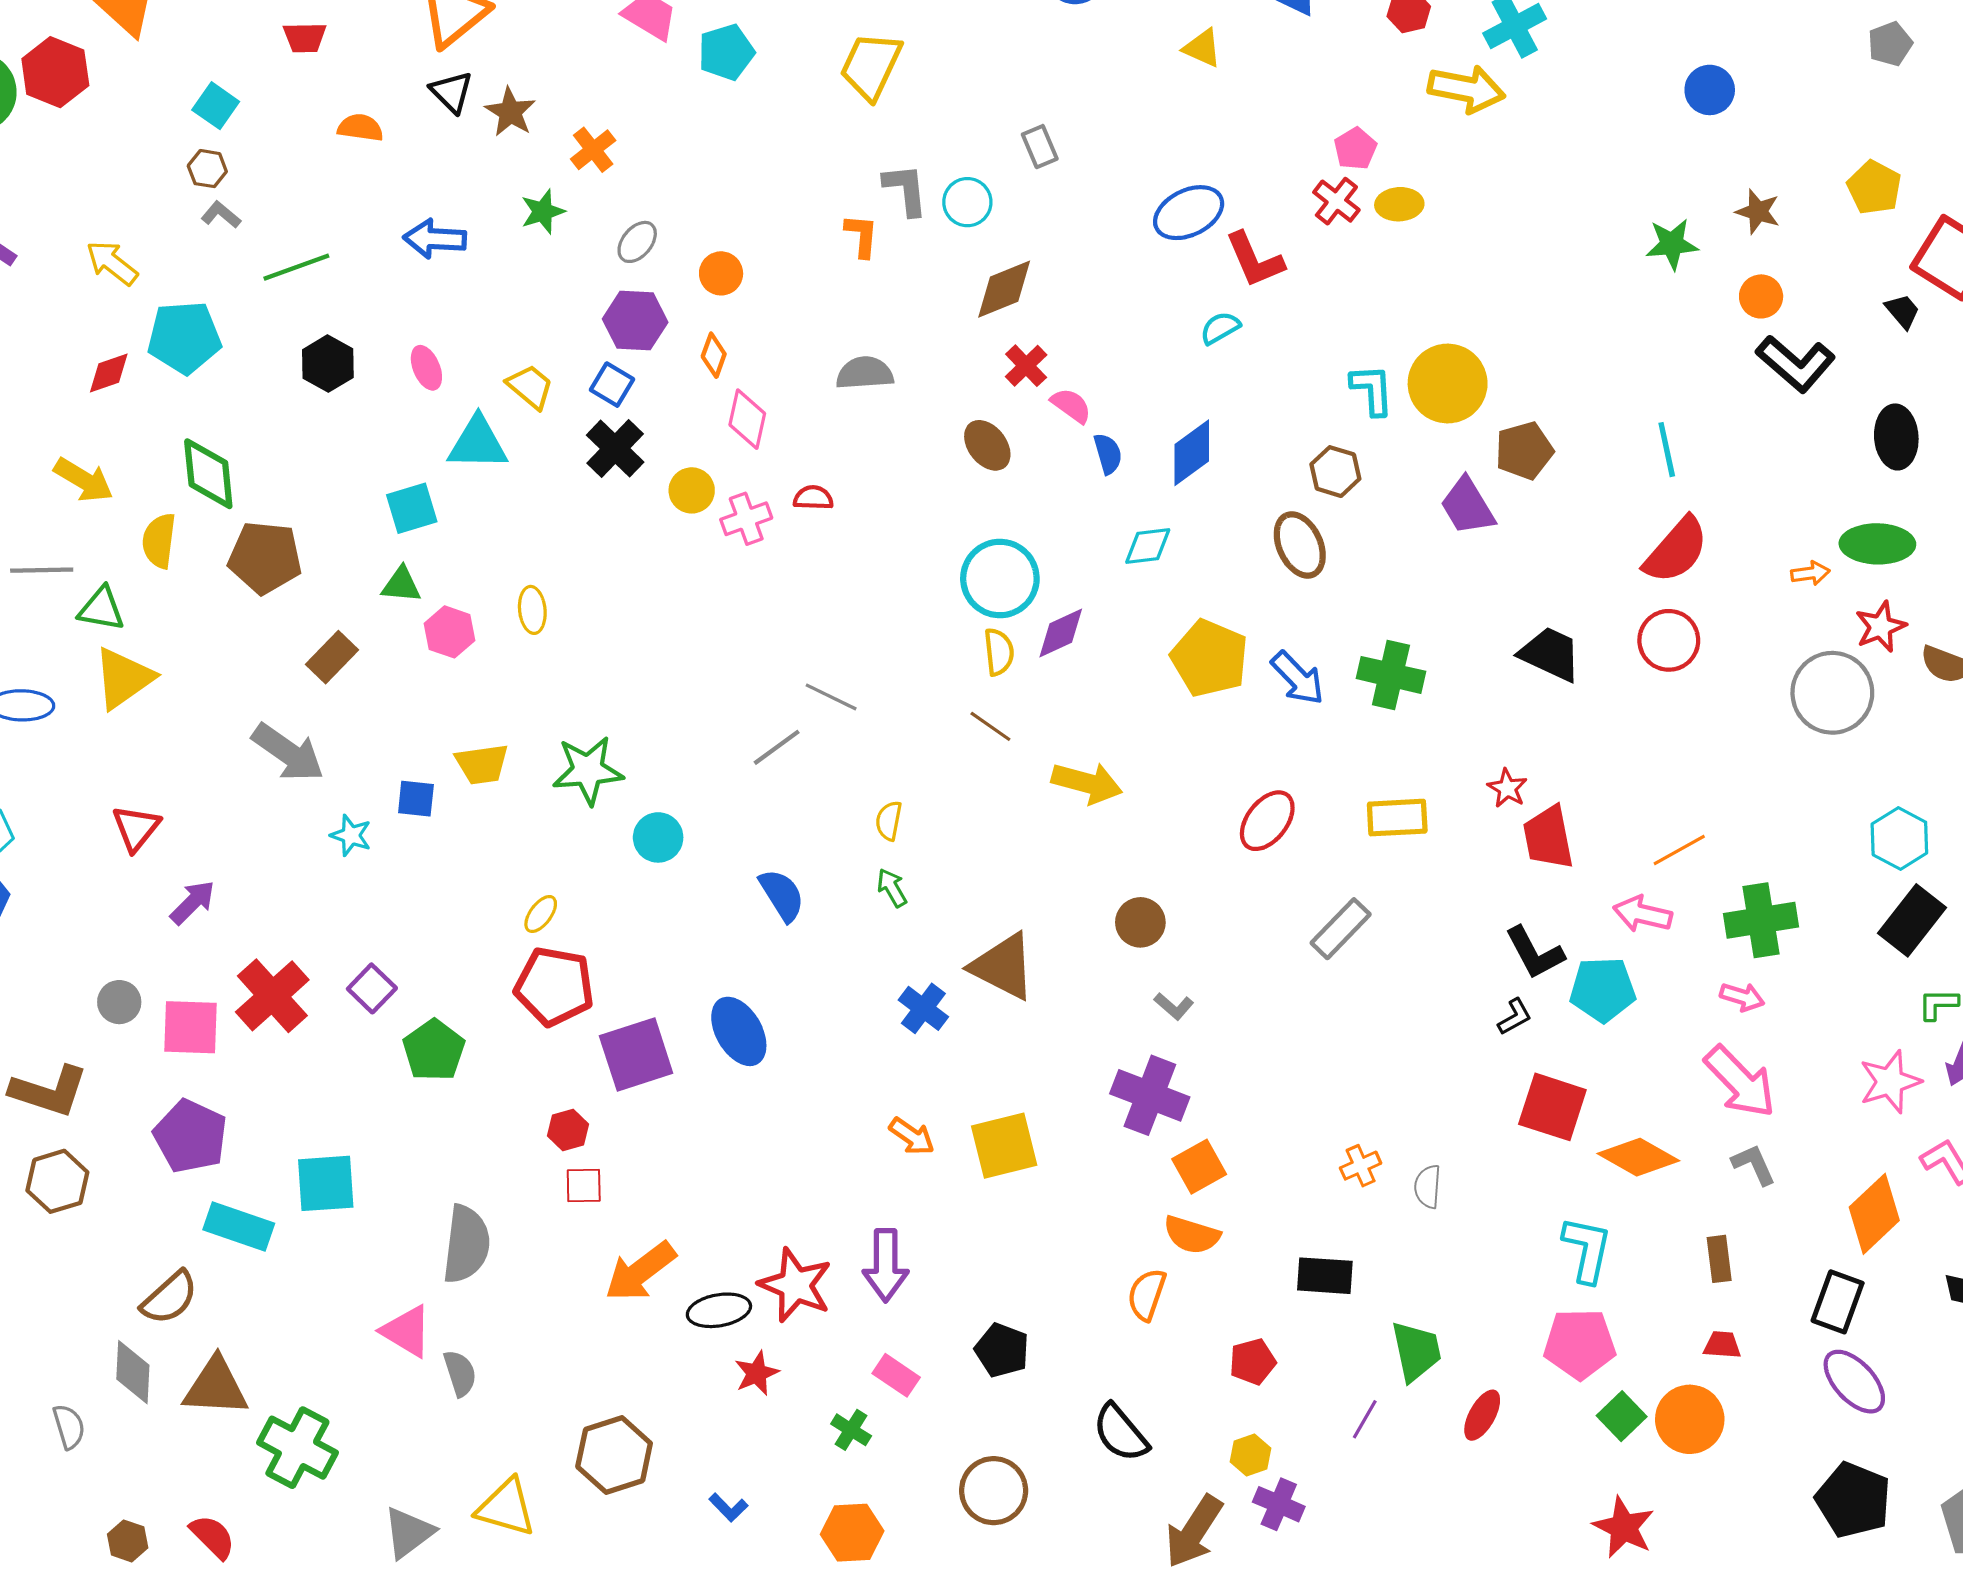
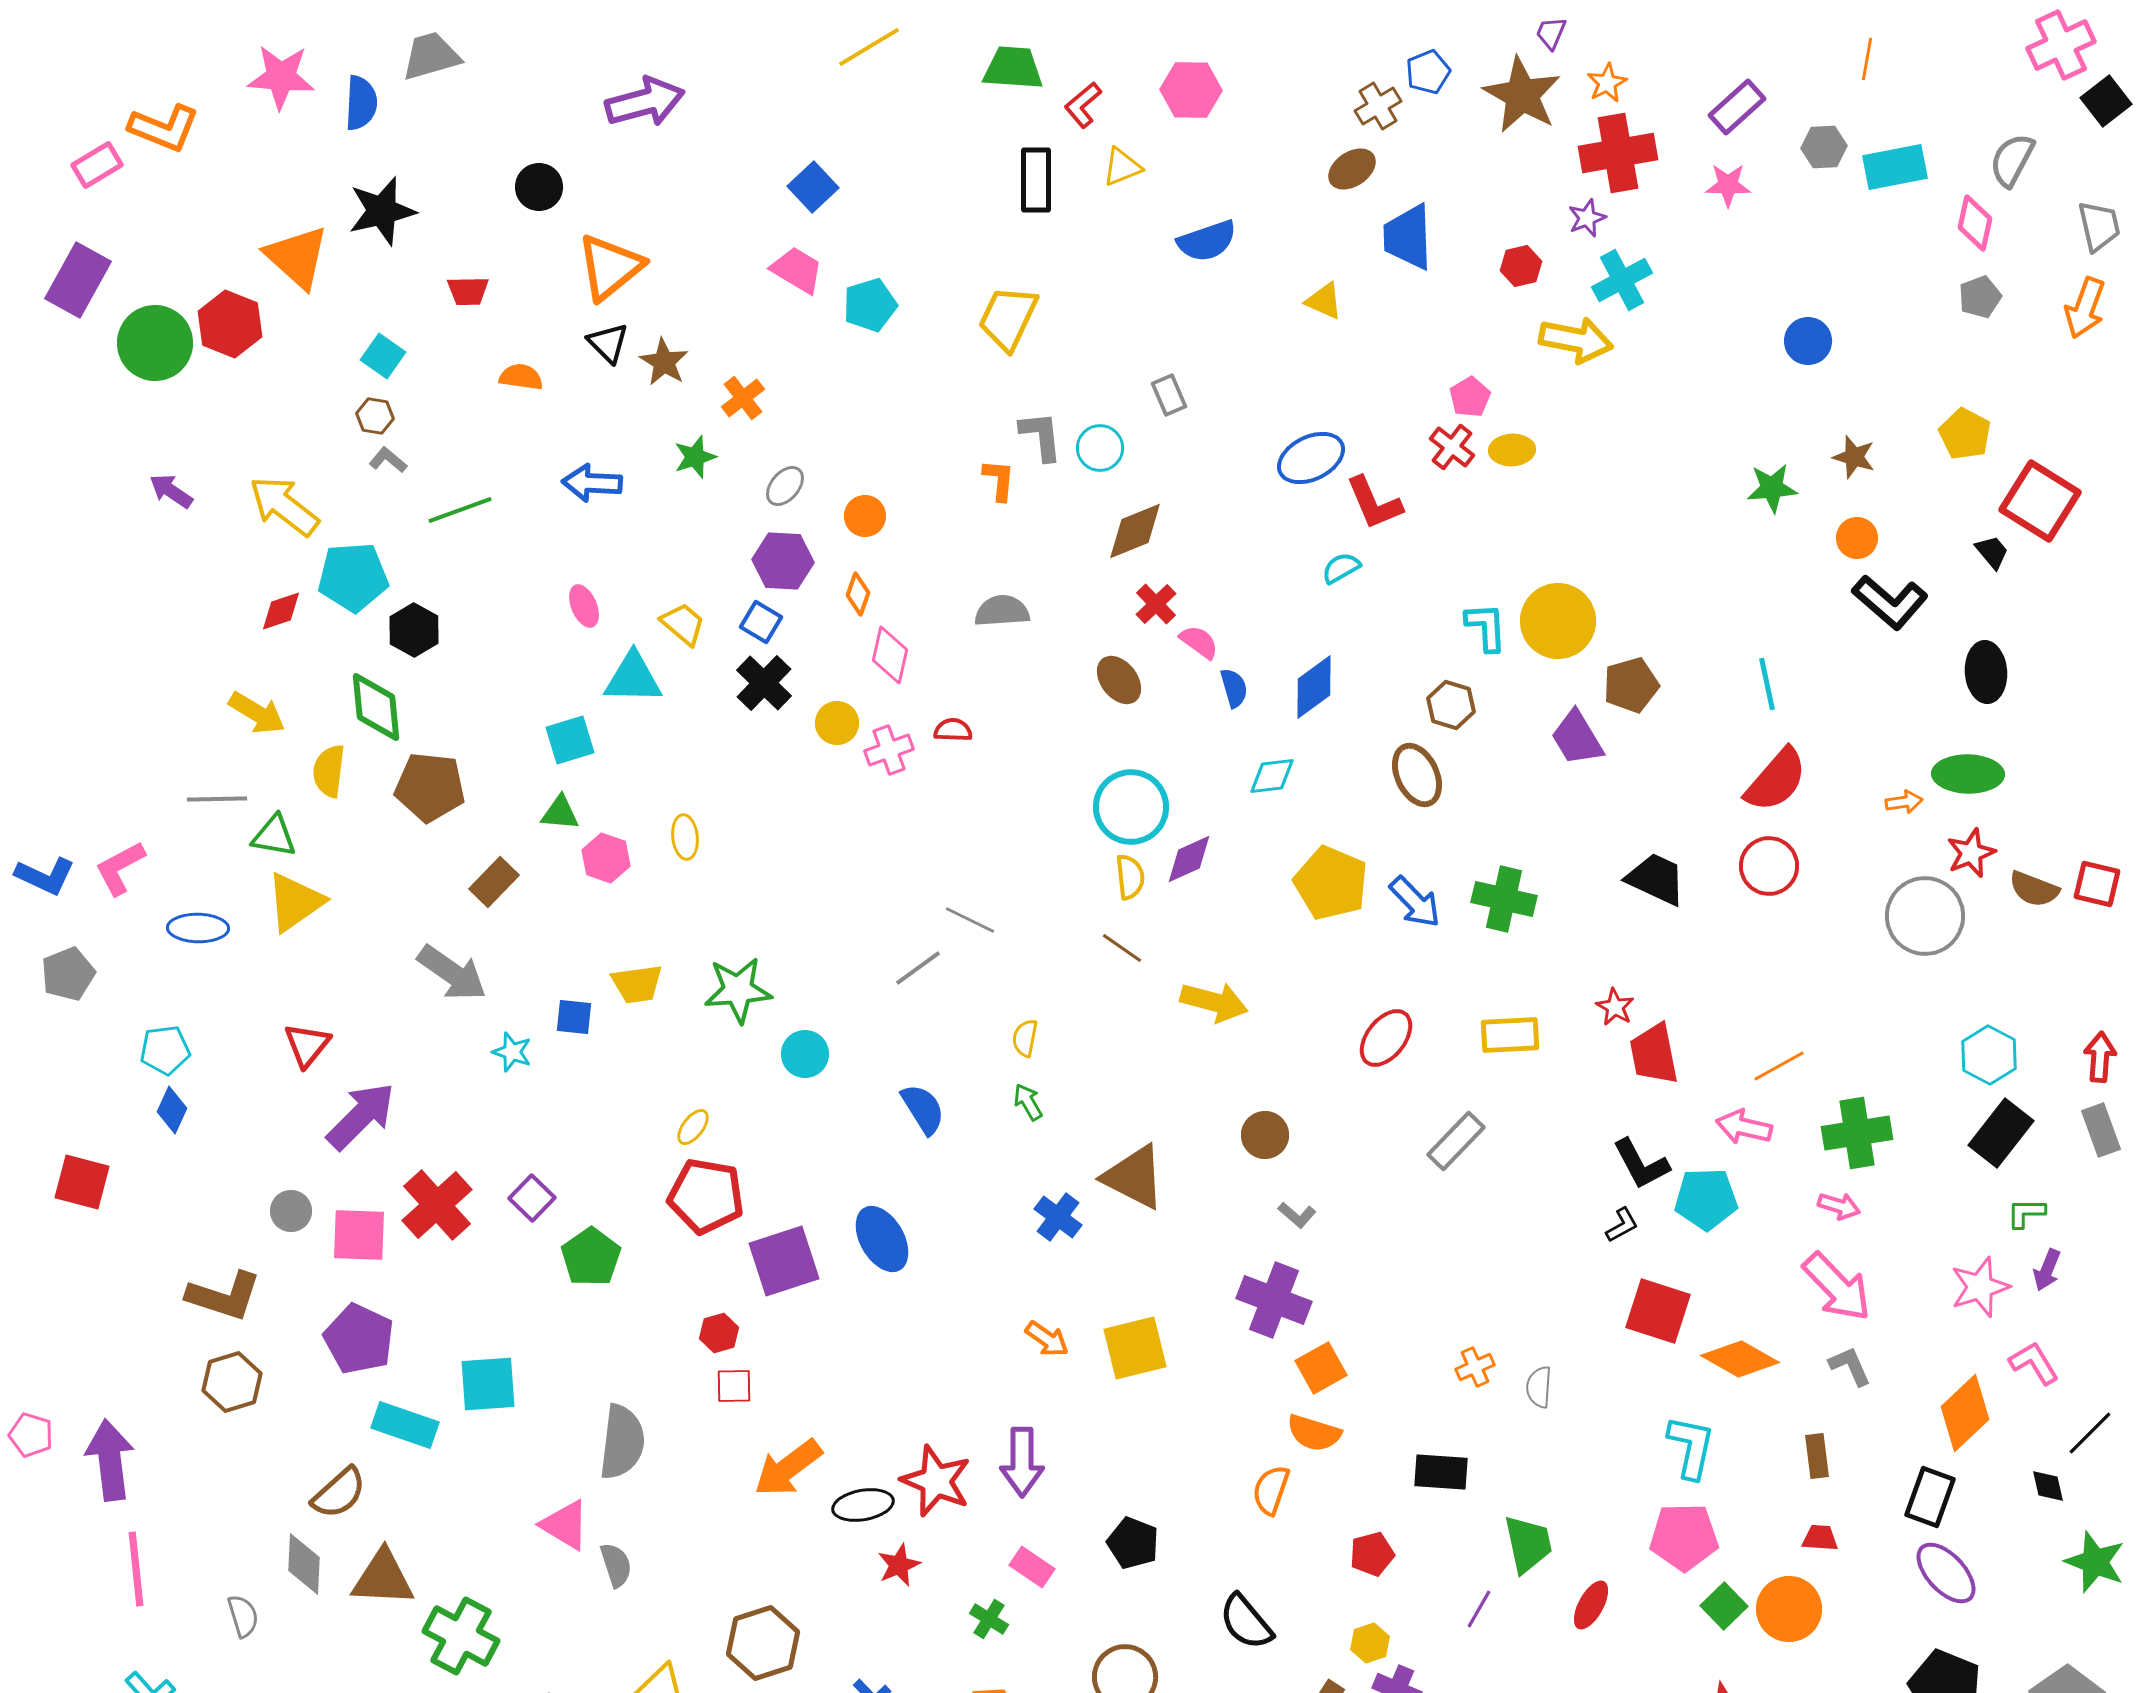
yellow arrow: (112, 263) -> (284, 506), size x1.4
black hexagon: (328, 364) -> (414, 630), moved
purple arrow: (193, 902) -> (361, 1116), size x1.6

